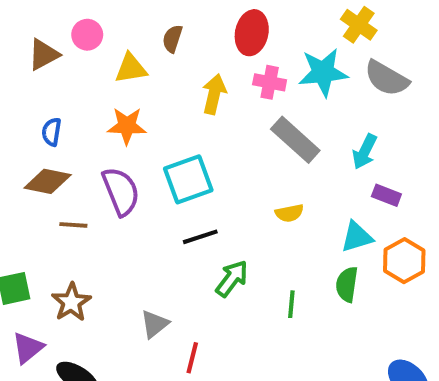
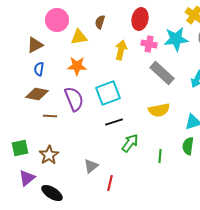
pink circle: (87, 35) -> (57, 20), size x1.5
brown triangle: (44, 55) -> (35, 45), moved
yellow semicircle: (289, 213) -> (159, 110), size x1.5

